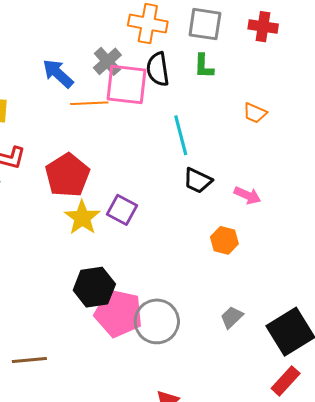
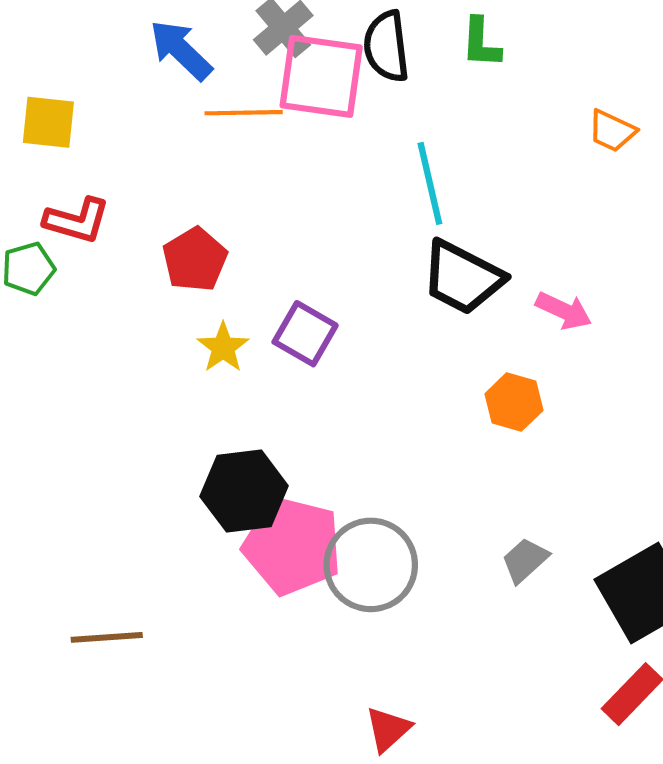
orange trapezoid: (255, 113) -> (612, 131), moved
red pentagon: (67, 175) -> (195, 260), size x0.7
black trapezoid: (198, 181) -> (462, 277), size x1.4
yellow star: (82, 218) -> (223, 347), size x0.7

